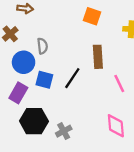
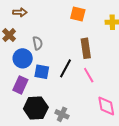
pink line: (119, 84) -> (89, 75), moved
gray cross: (64, 131) -> (62, 114), turned -32

